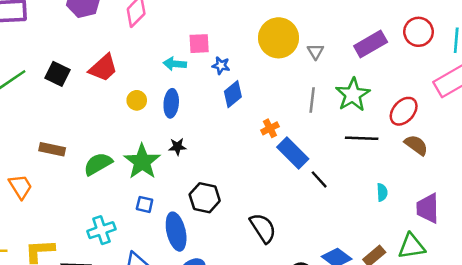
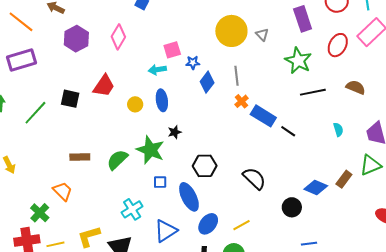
purple rectangle: (371, 44) -> (303, 19), turned -65
gray line: (312, 100) -> (237, 76), moved
red ellipse: (404, 111) -> (338, 45), moved

